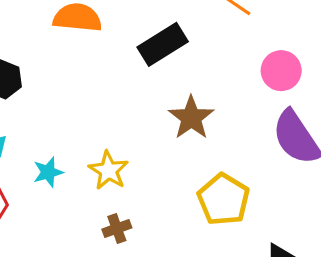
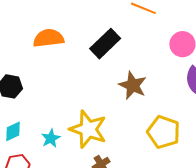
yellow star: (108, 170) -> (88, 129), size x1.5

